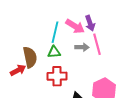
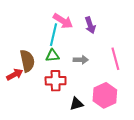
pink arrow: (75, 26) -> (63, 21), moved
pink line: (97, 44) -> (115, 59), moved
gray arrow: (82, 47) -> (81, 60), moved

